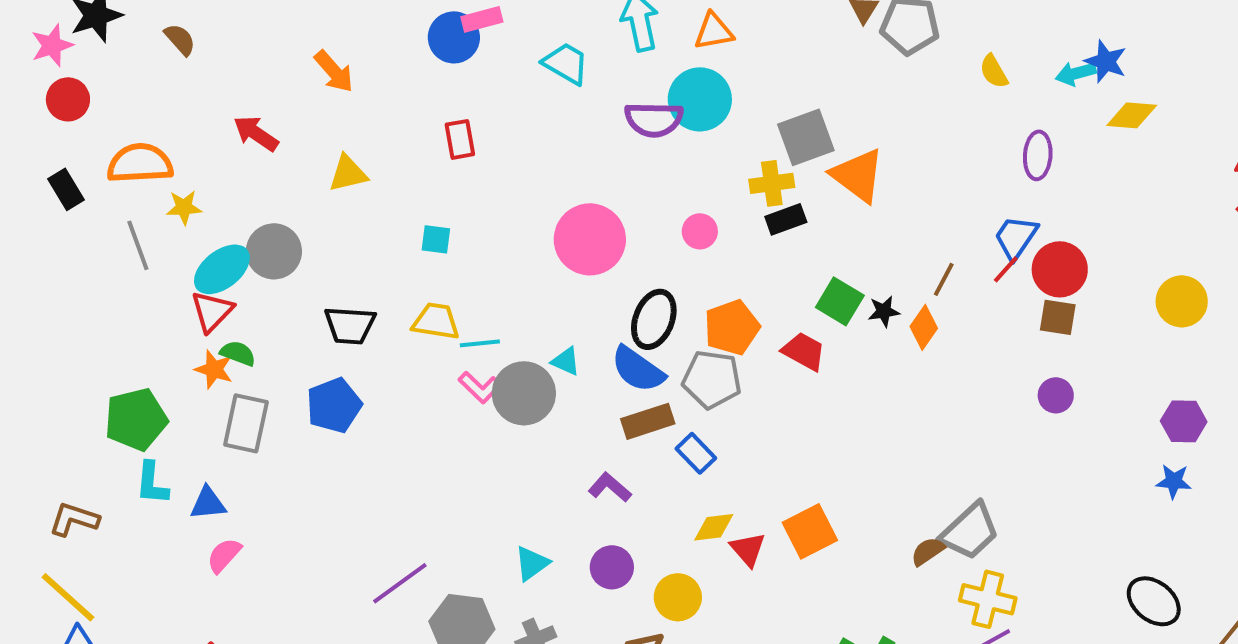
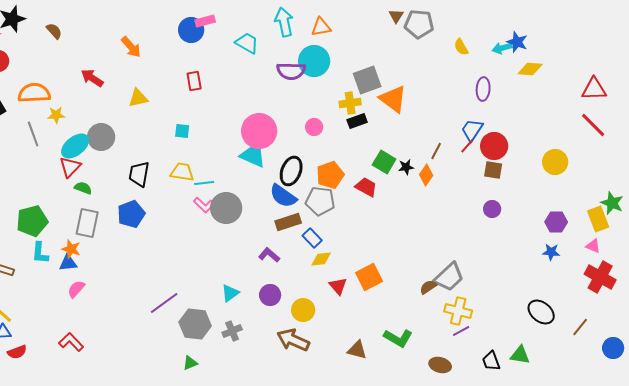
black trapezoid: (350, 325) -> (139, 174), turned 96
cyan triangle: (566, 361) -> (253, 155), moved, size x1.8
orange star: (214, 369) -> (71, 249), moved
yellow diamond: (714, 527) -> (321, 259), moved

